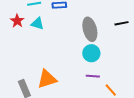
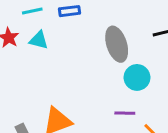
cyan circle: (91, 53) -> (137, 77), moved

